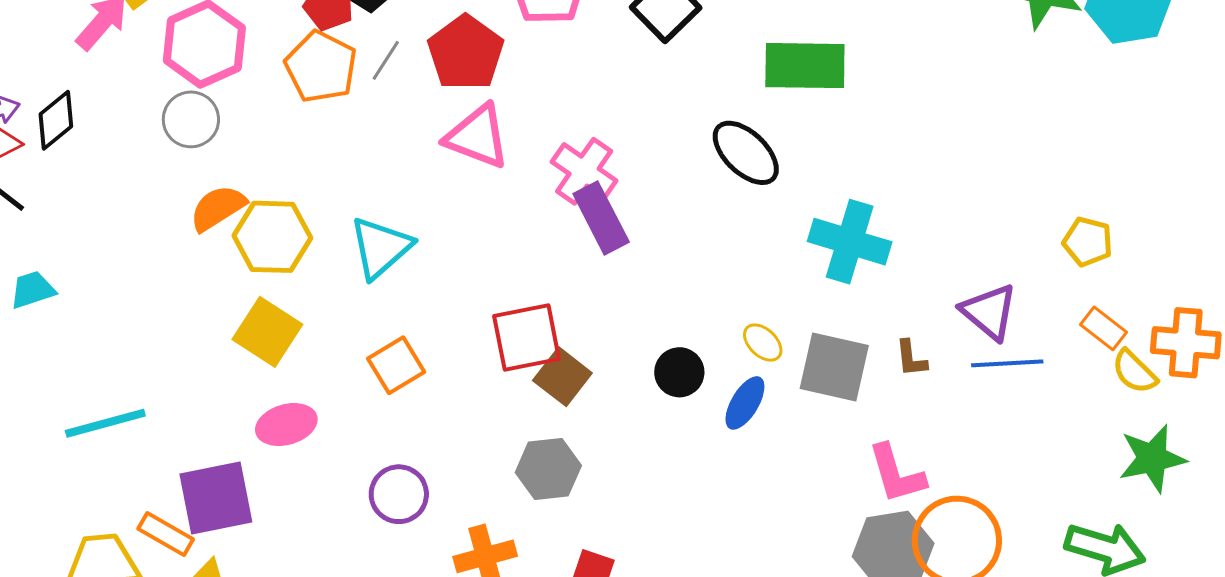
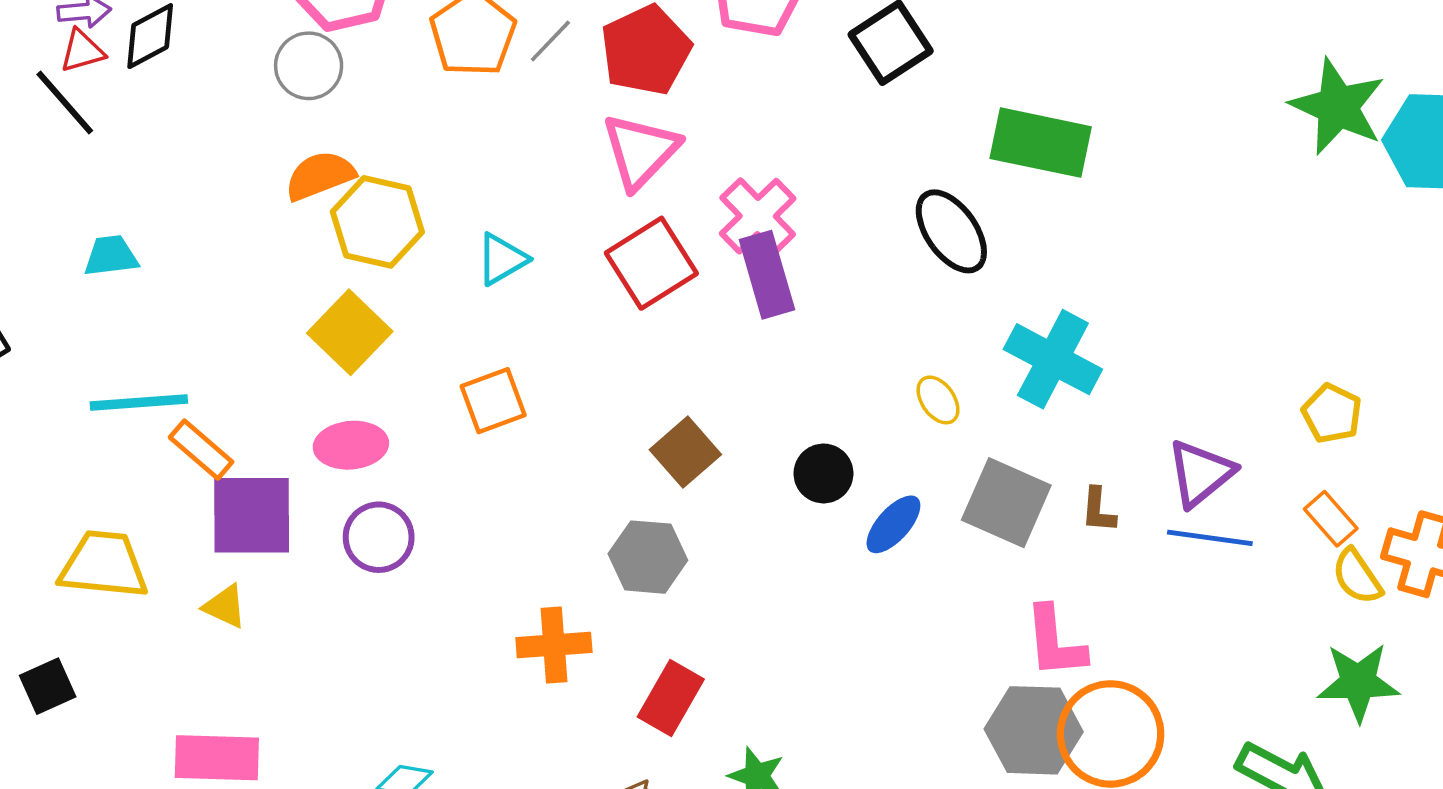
pink triangle: (477, 136) -> (640, 151), turned 42
cyan triangle: (381, 248) -> (502, 259), size x0.7
cyan trapezoid: (32, 290) -> (111, 256), moved
purple triangle: (989, 312) -> (1200, 473), turned 30
red square: (527, 337) -> (651, 263), moved, turned -32
yellow ellipse: (763, 343) -> (938, 400), moved
purple circle: (399, 494) -> (379, 537), moved
orange rectangle: (166, 534) -> (201, 450), moved

